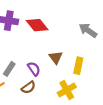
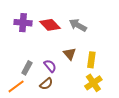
gray arrow: (88, 30) -> (78, 25), moved
yellow cross: (67, 90) -> (93, 83), moved

